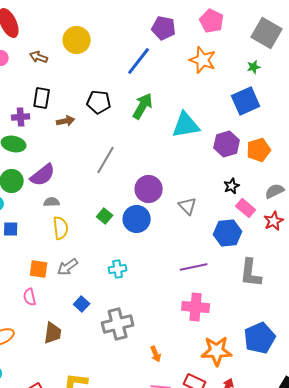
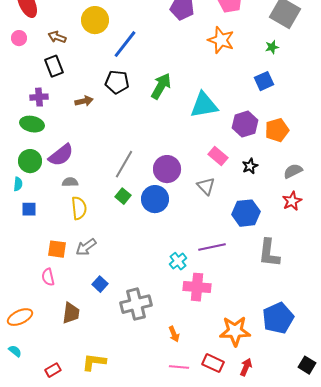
blue line: (139, 61) -> (125, 44), moved
black rectangle: (42, 98) -> (54, 66), moved, turned -30
blue square: (246, 101) -> (264, 81), size x0.7
gray line: (106, 160) -> (124, 164), moved
pink rectangle: (246, 208) -> (218, 156), moved
cyan cross: (118, 269) -> (178, 261), moved, turned -30
pink cross: (196, 307) -> (197, 287), moved

